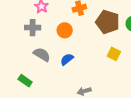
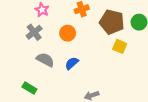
gray cross: (33, 28) -> (34, 32), turned -35
yellow square: (114, 54) -> (120, 46), moved

